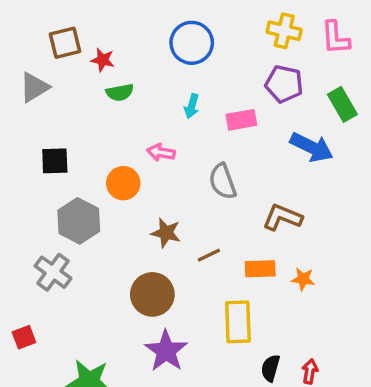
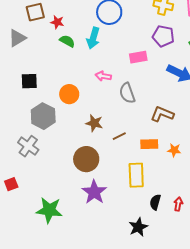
green semicircle: (120, 92) -> (67, 41), turned -140
cyan arrow: (192, 106) -> (93, 38), moved, size x1.5
pink arrow: (161, 152) -> (103, 76), moved

